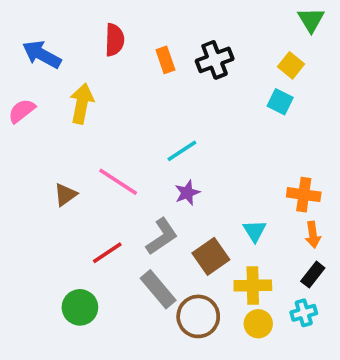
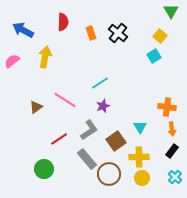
black cross: (215, 60) -> (118, 33), turned -30
cyan square: (280, 102) -> (154, 56), turned 32
cyan cross: (304, 313) -> (175, 177), moved, turned -32

